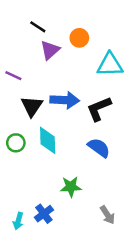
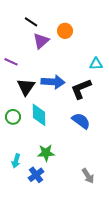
cyan triangle: (110, 65) -> (96, 64), moved, size x0.6
green star: (71, 187) -> (46, 153), moved
cyan arrow: (18, 221) -> (16, 161), moved

